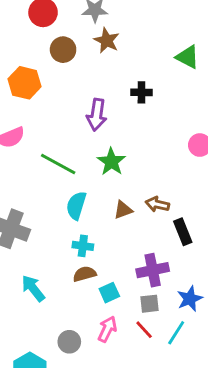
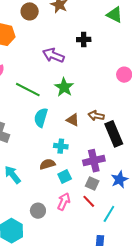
purple arrow: (97, 115) -> (53, 55), turned 105
brown triangle: (123, 210) -> (73, 120), turned 48
black rectangle: (183, 232) -> (114, 134), size x1.4
cyan cross: (83, 246) -> (61, 146), moved
gray square: (149, 304) -> (92, 184), turned 32
cyan line: (176, 333) -> (109, 214), moved

